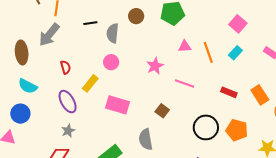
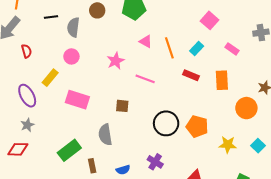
pink square: (238, 24) -> (210, 20), moved
pink triangle: (185, 46) -> (146, 42), turned 32
red semicircle: (65, 67) -> (26, 51), moved
red rectangle: (229, 92) -> (191, 75), moved
orange rectangle: (260, 95) -> (222, 80), moved, turned 30
brown square: (162, 111) -> (122, 106), turned -32

